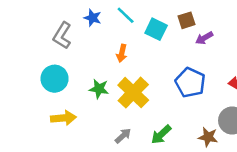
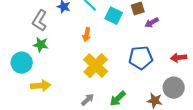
cyan circle: (55, 79) -> (22, 63), moved
blue pentagon: (190, 82) -> (141, 58), turned -30
green star: (99, 89) -> (41, 45), moved

